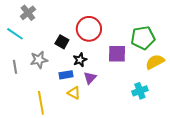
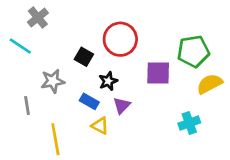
gray line: (15, 67) -> (27, 105), moved
blue rectangle: (66, 75) -> (89, 101), turned 40

